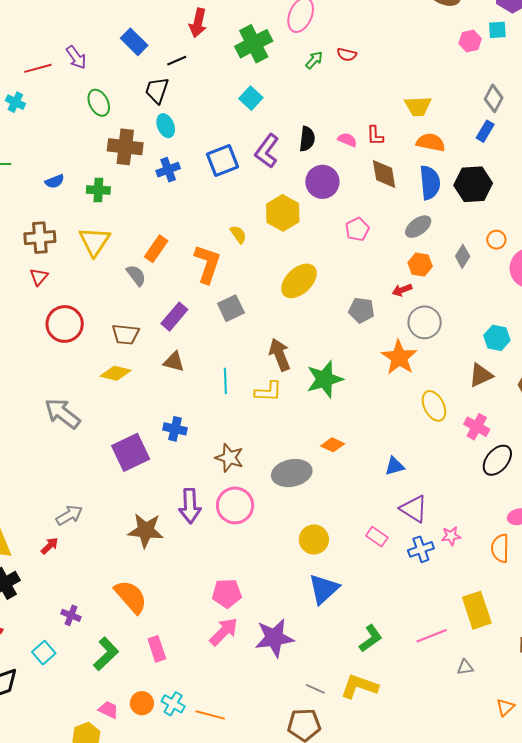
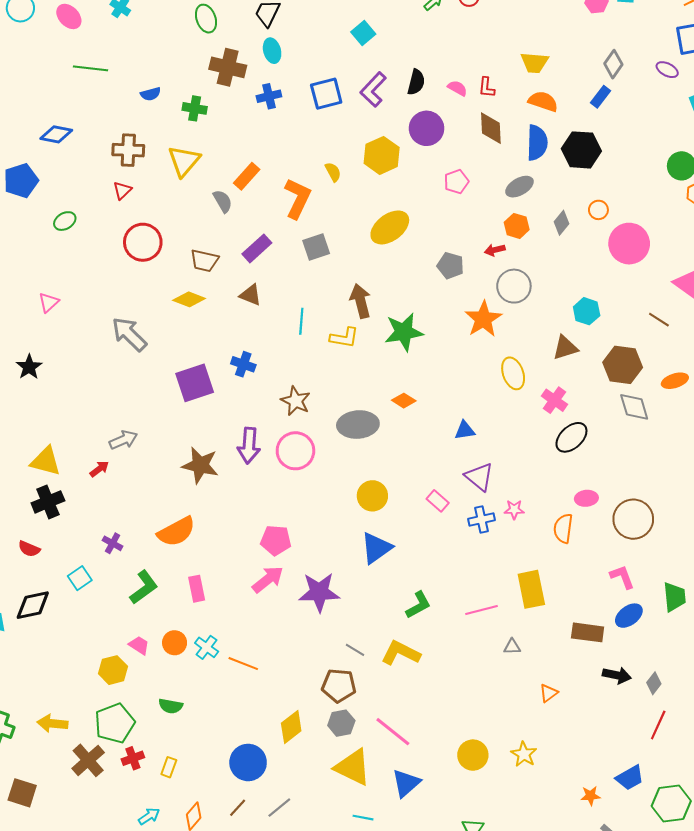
orange semicircle: (131, 597) -> (176, 532), turned 96

